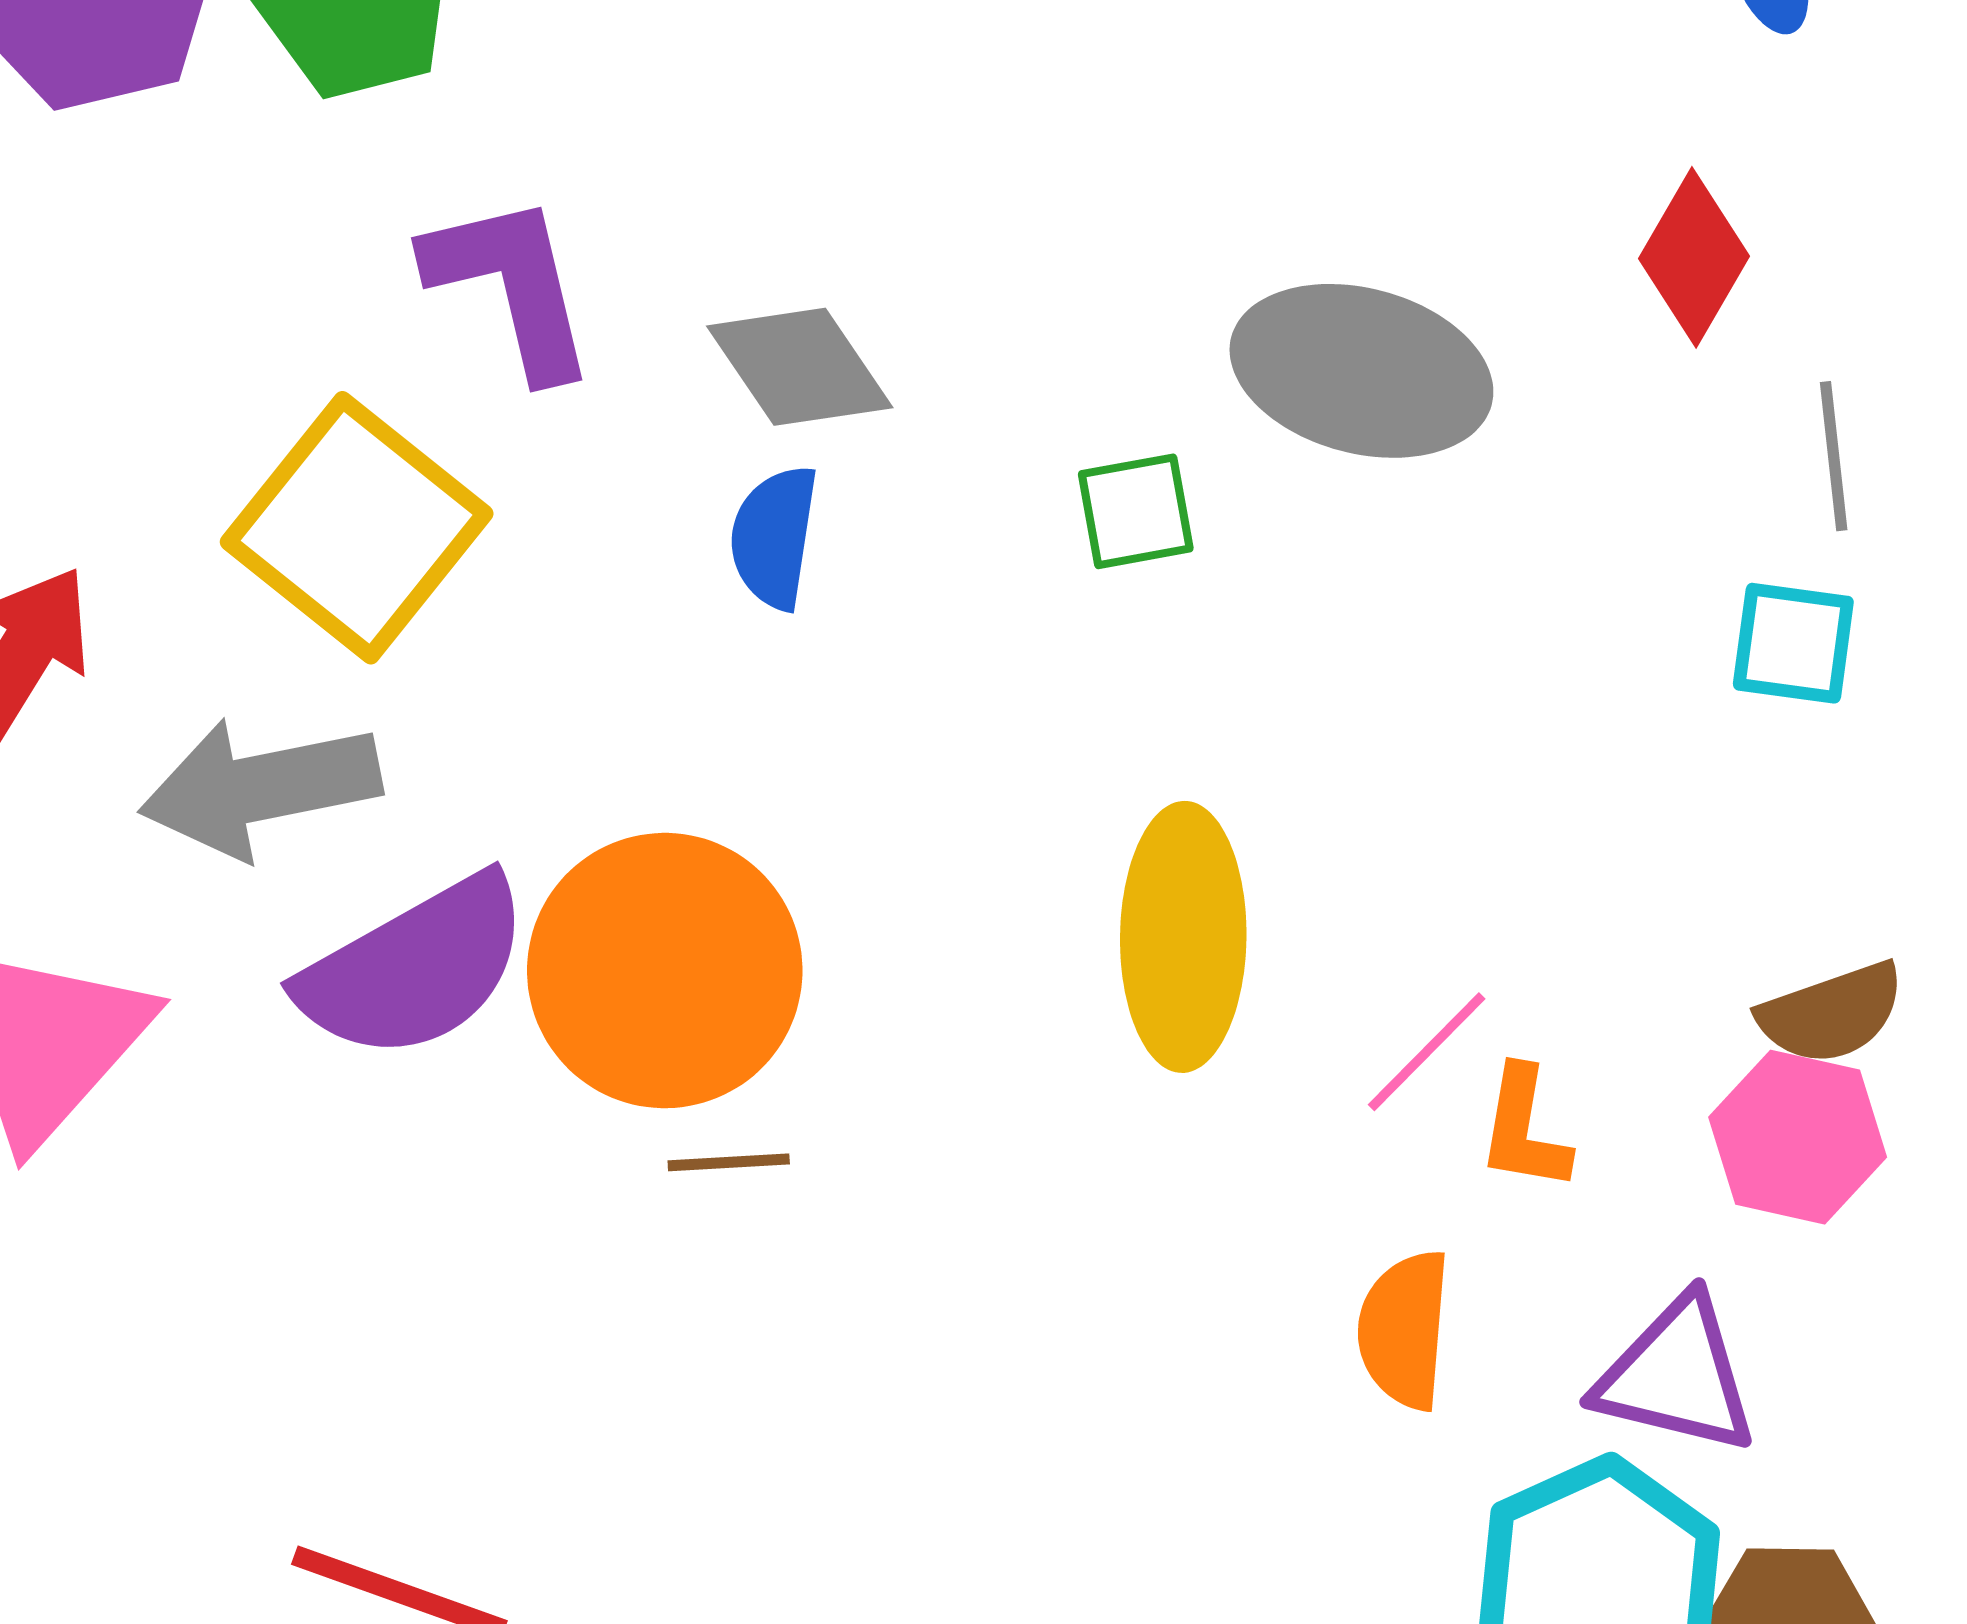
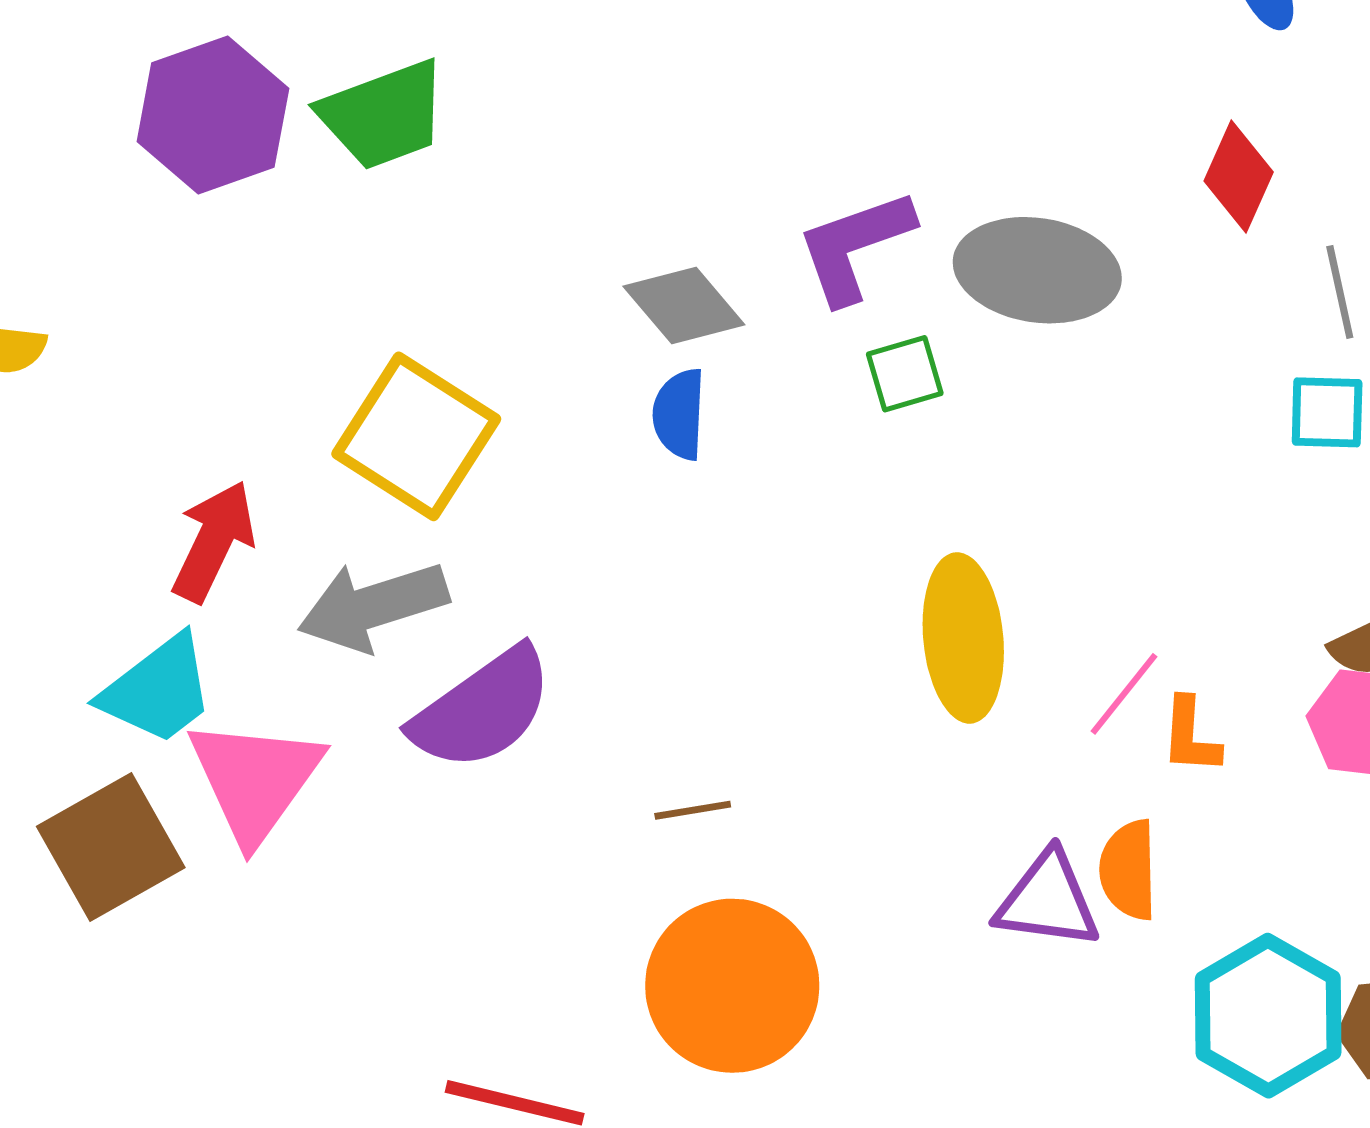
purple L-shape: (511, 285) -> (855, 246), moved, turned -90
orange circle: (665, 971) -> (732, 986), moved
purple triangle: (1677, 1376) -> (1048, 900), moved

